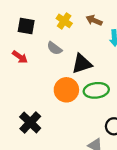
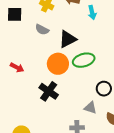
red arrow: (20, 57) -> (17, 67), moved
black cross: (30, 123) -> (49, 91), moved

